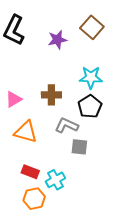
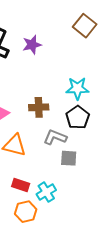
brown square: (92, 27) -> (85, 26), moved
purple star: (57, 40) -> (32, 45), moved

